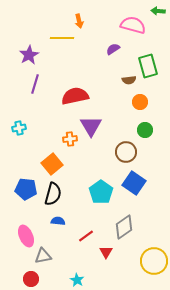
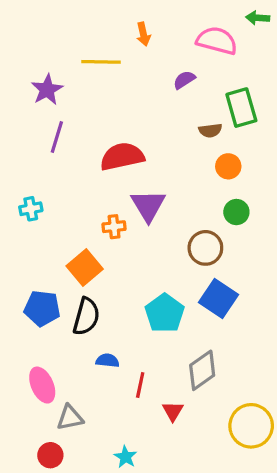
orange arrow: (79, 21) -> (143, 34), moved
blue semicircle: (58, 221) -> (107, 361), moved
red line: (86, 236) -> (140, 385), turned -42

